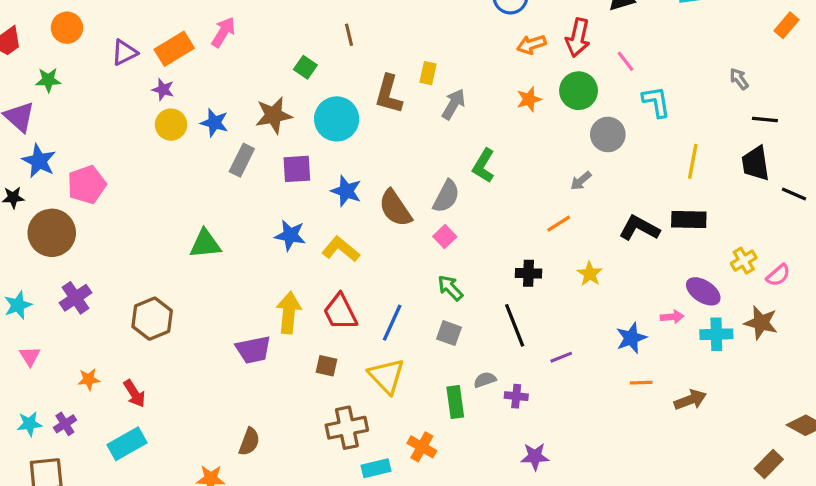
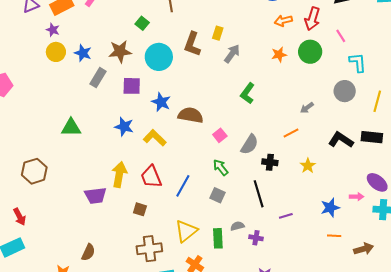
gray circle: (608, 134) -> (345, 91), moved
gray semicircle: (446, 196) -> (250, 144), moved
brown semicircle: (395, 208) -> (191, 115), turned 130
yellow triangle: (386, 376) -> (186, 231), moved, turned 30

